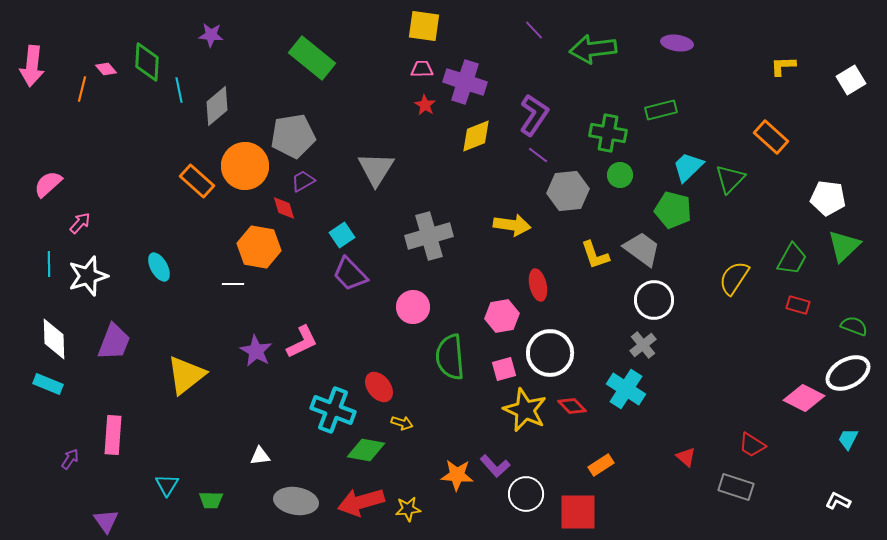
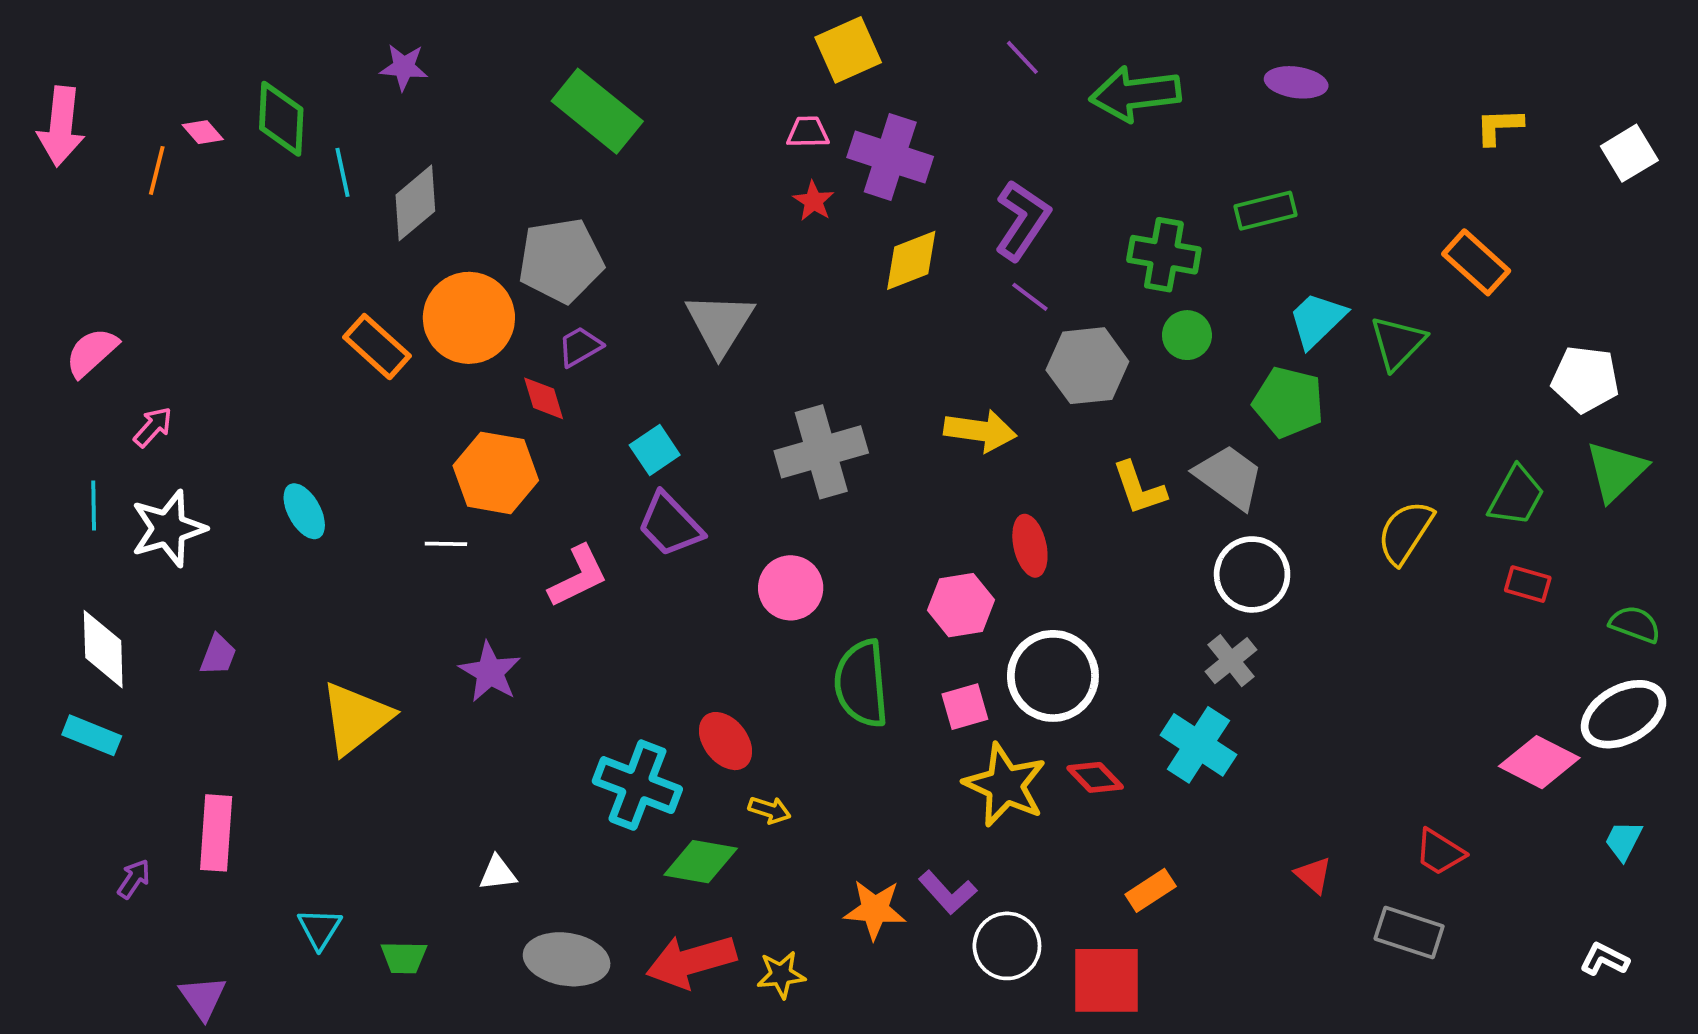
yellow square: (424, 26) -> (848, 50), moved, turned -32
purple trapezoid: (114, 342) -> (218, 655), size x0.6
pink L-shape: (302, 342) -> (578, 576), moved

